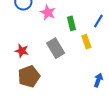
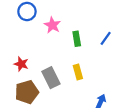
yellow rectangle: (86, 42) -> (78, 72), moved
gray rectangle: (56, 48) -> (51, 78), moved

